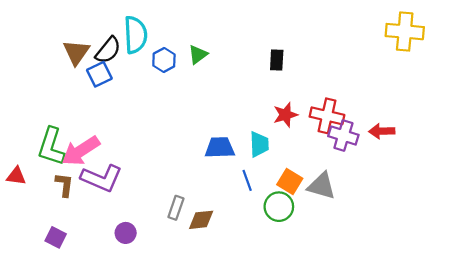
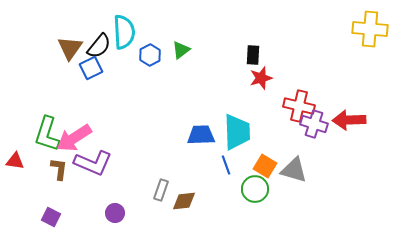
red star: (285, 115) -> (261, 78), moved
red arrow: (382, 131) -> (349, 120), size x1.4
cyan trapezoid: (259, 144) -> (237, 132), size x1.5

